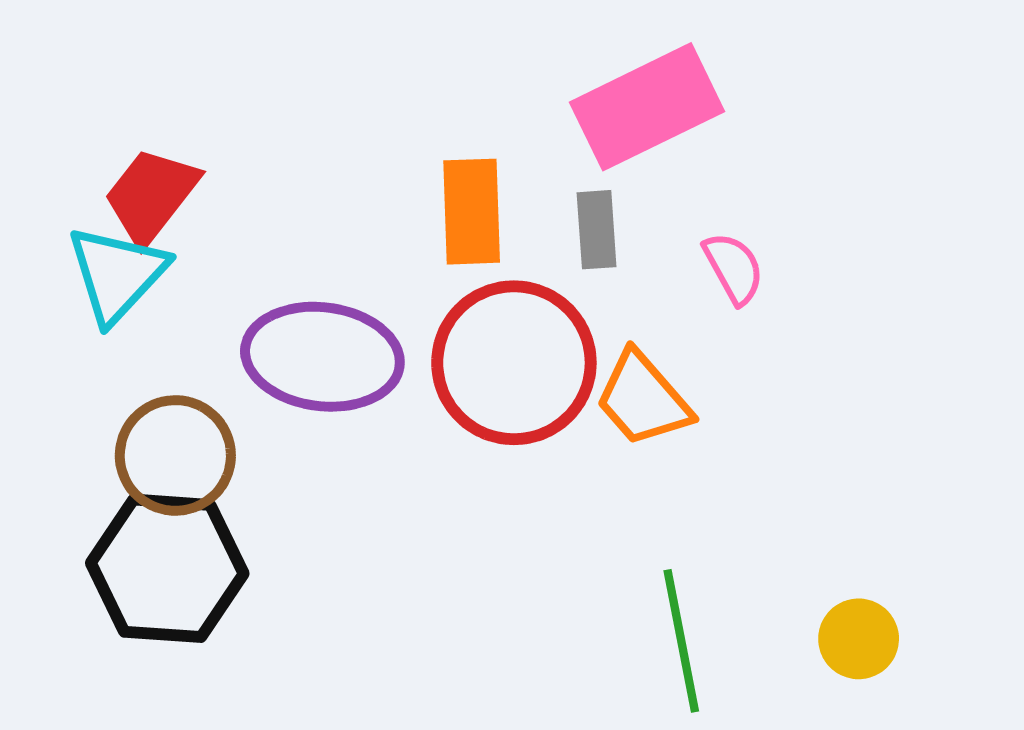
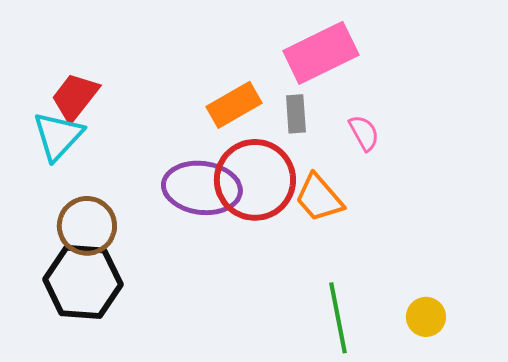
orange rectangle: (472, 212) -> (234, 105), turned 62
purple ellipse: (322, 357) -> (202, 188), moved

